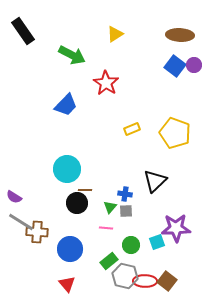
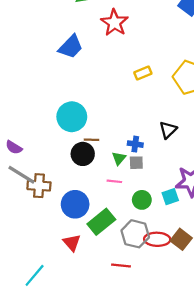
black triangle: (155, 181) -> (168, 130), size x0.7
green rectangle: (109, 261) -> (101, 222), moved, size x1.4

